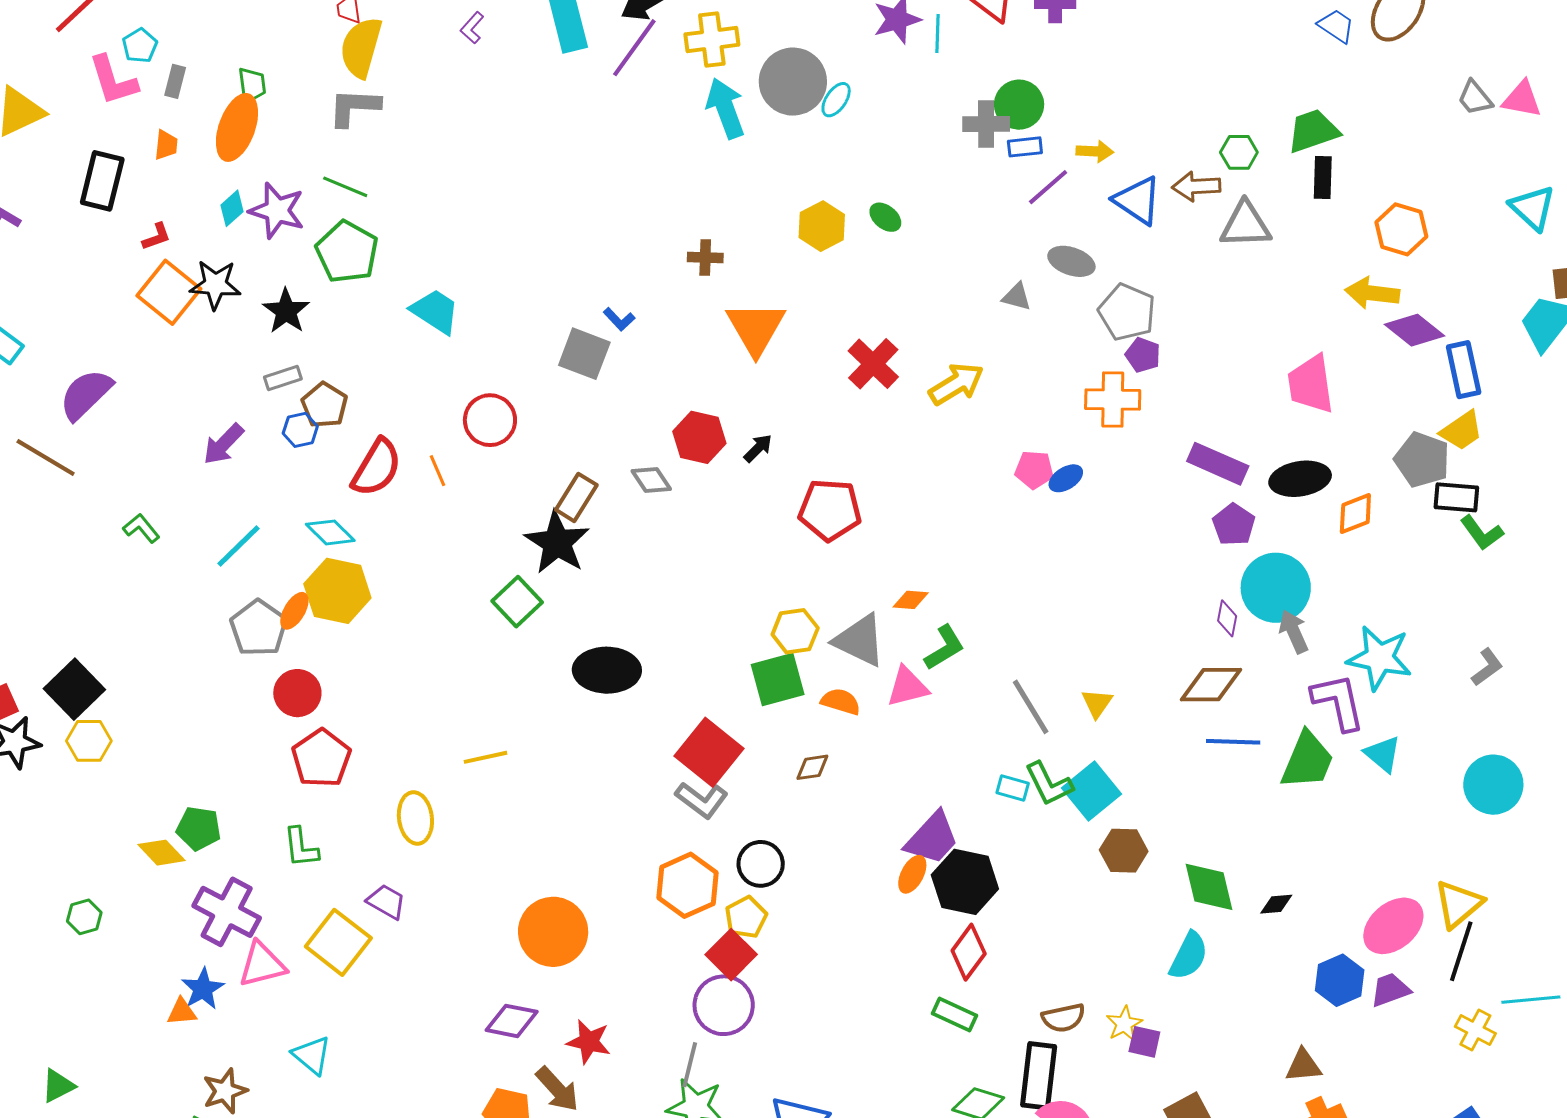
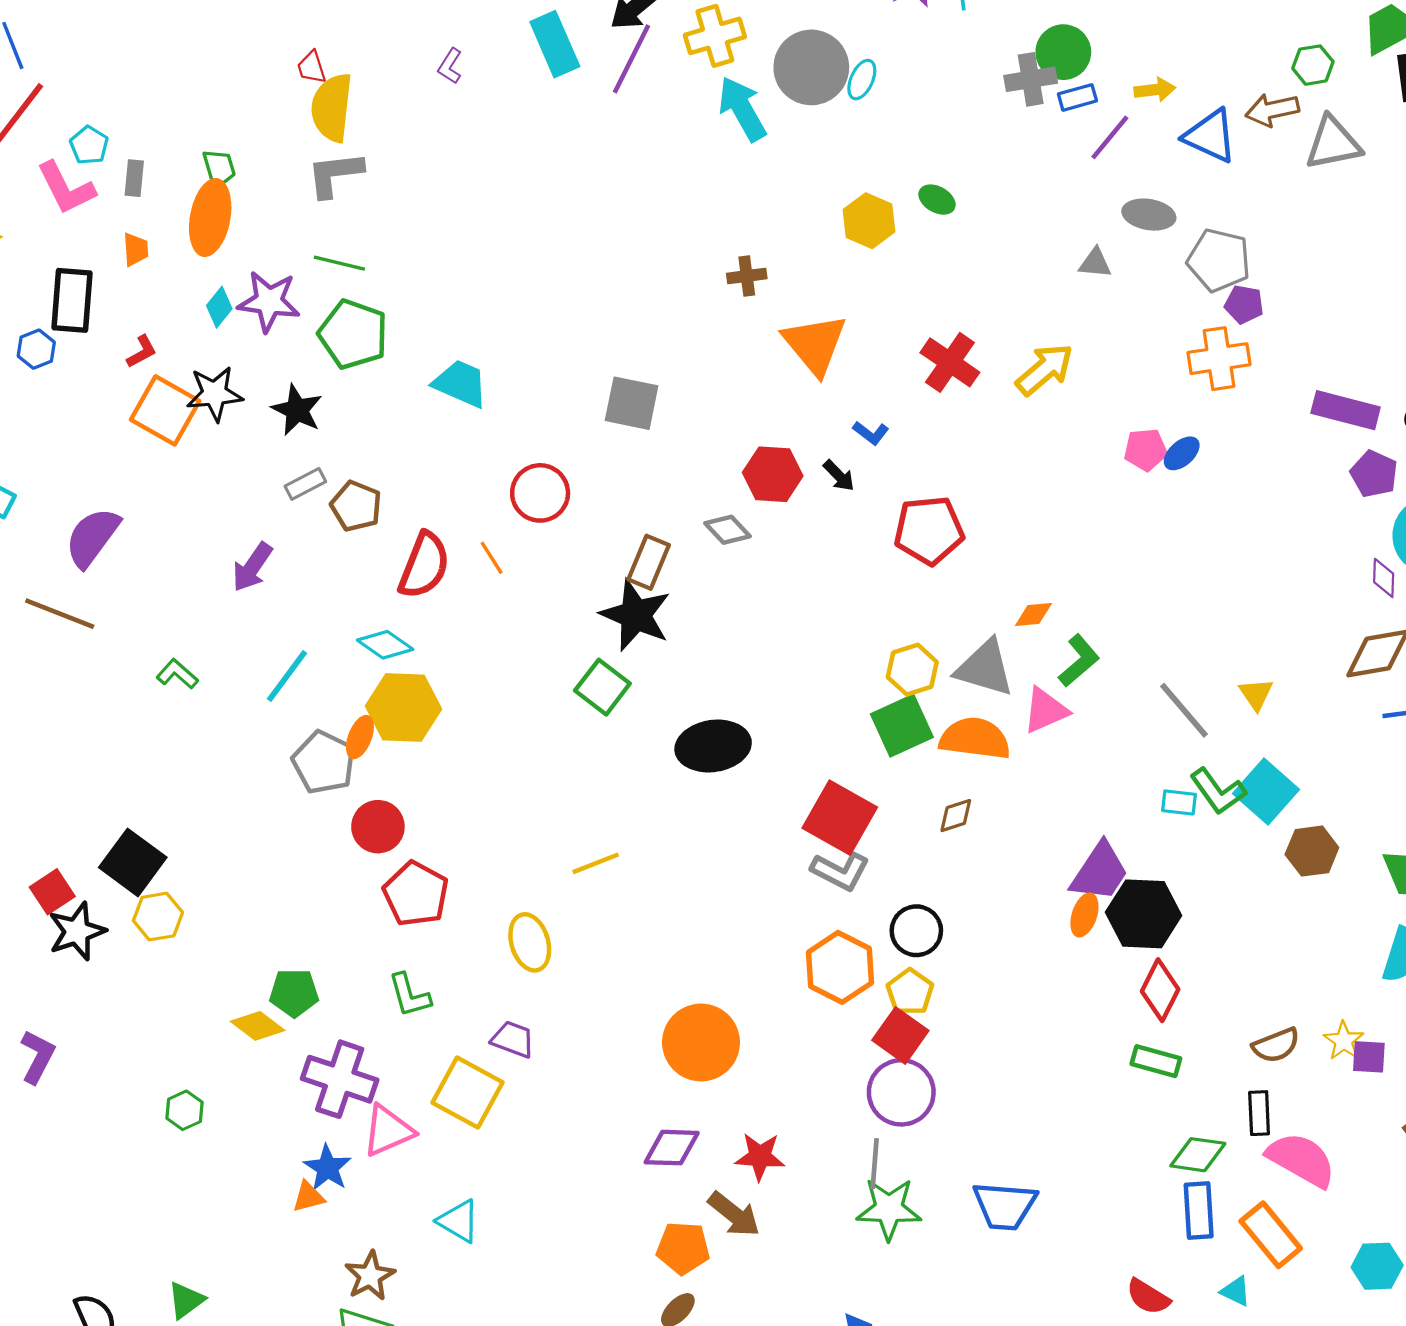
blue L-shape: (619, 319) -> (871, 433), moved
blue hexagon: (300, 430) -> (36, 349), moved
black arrow: (758, 448) -> (839, 476), turned 100
orange semicircle: (841, 702) -> (975, 739), size x1.6
black rectangle: (1039, 1076) -> (1259, 1113), size x0.6

